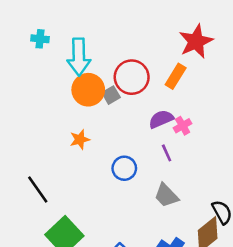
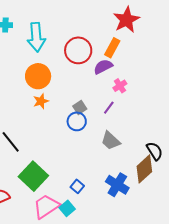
orange circle: (88, 90) -> (38, 76), moved
gray square: (111, 95) -> (80, 107), moved
purple semicircle: (161, 119) -> (103, 67), moved
purple line: (167, 153) -> (109, 108), turned 64

